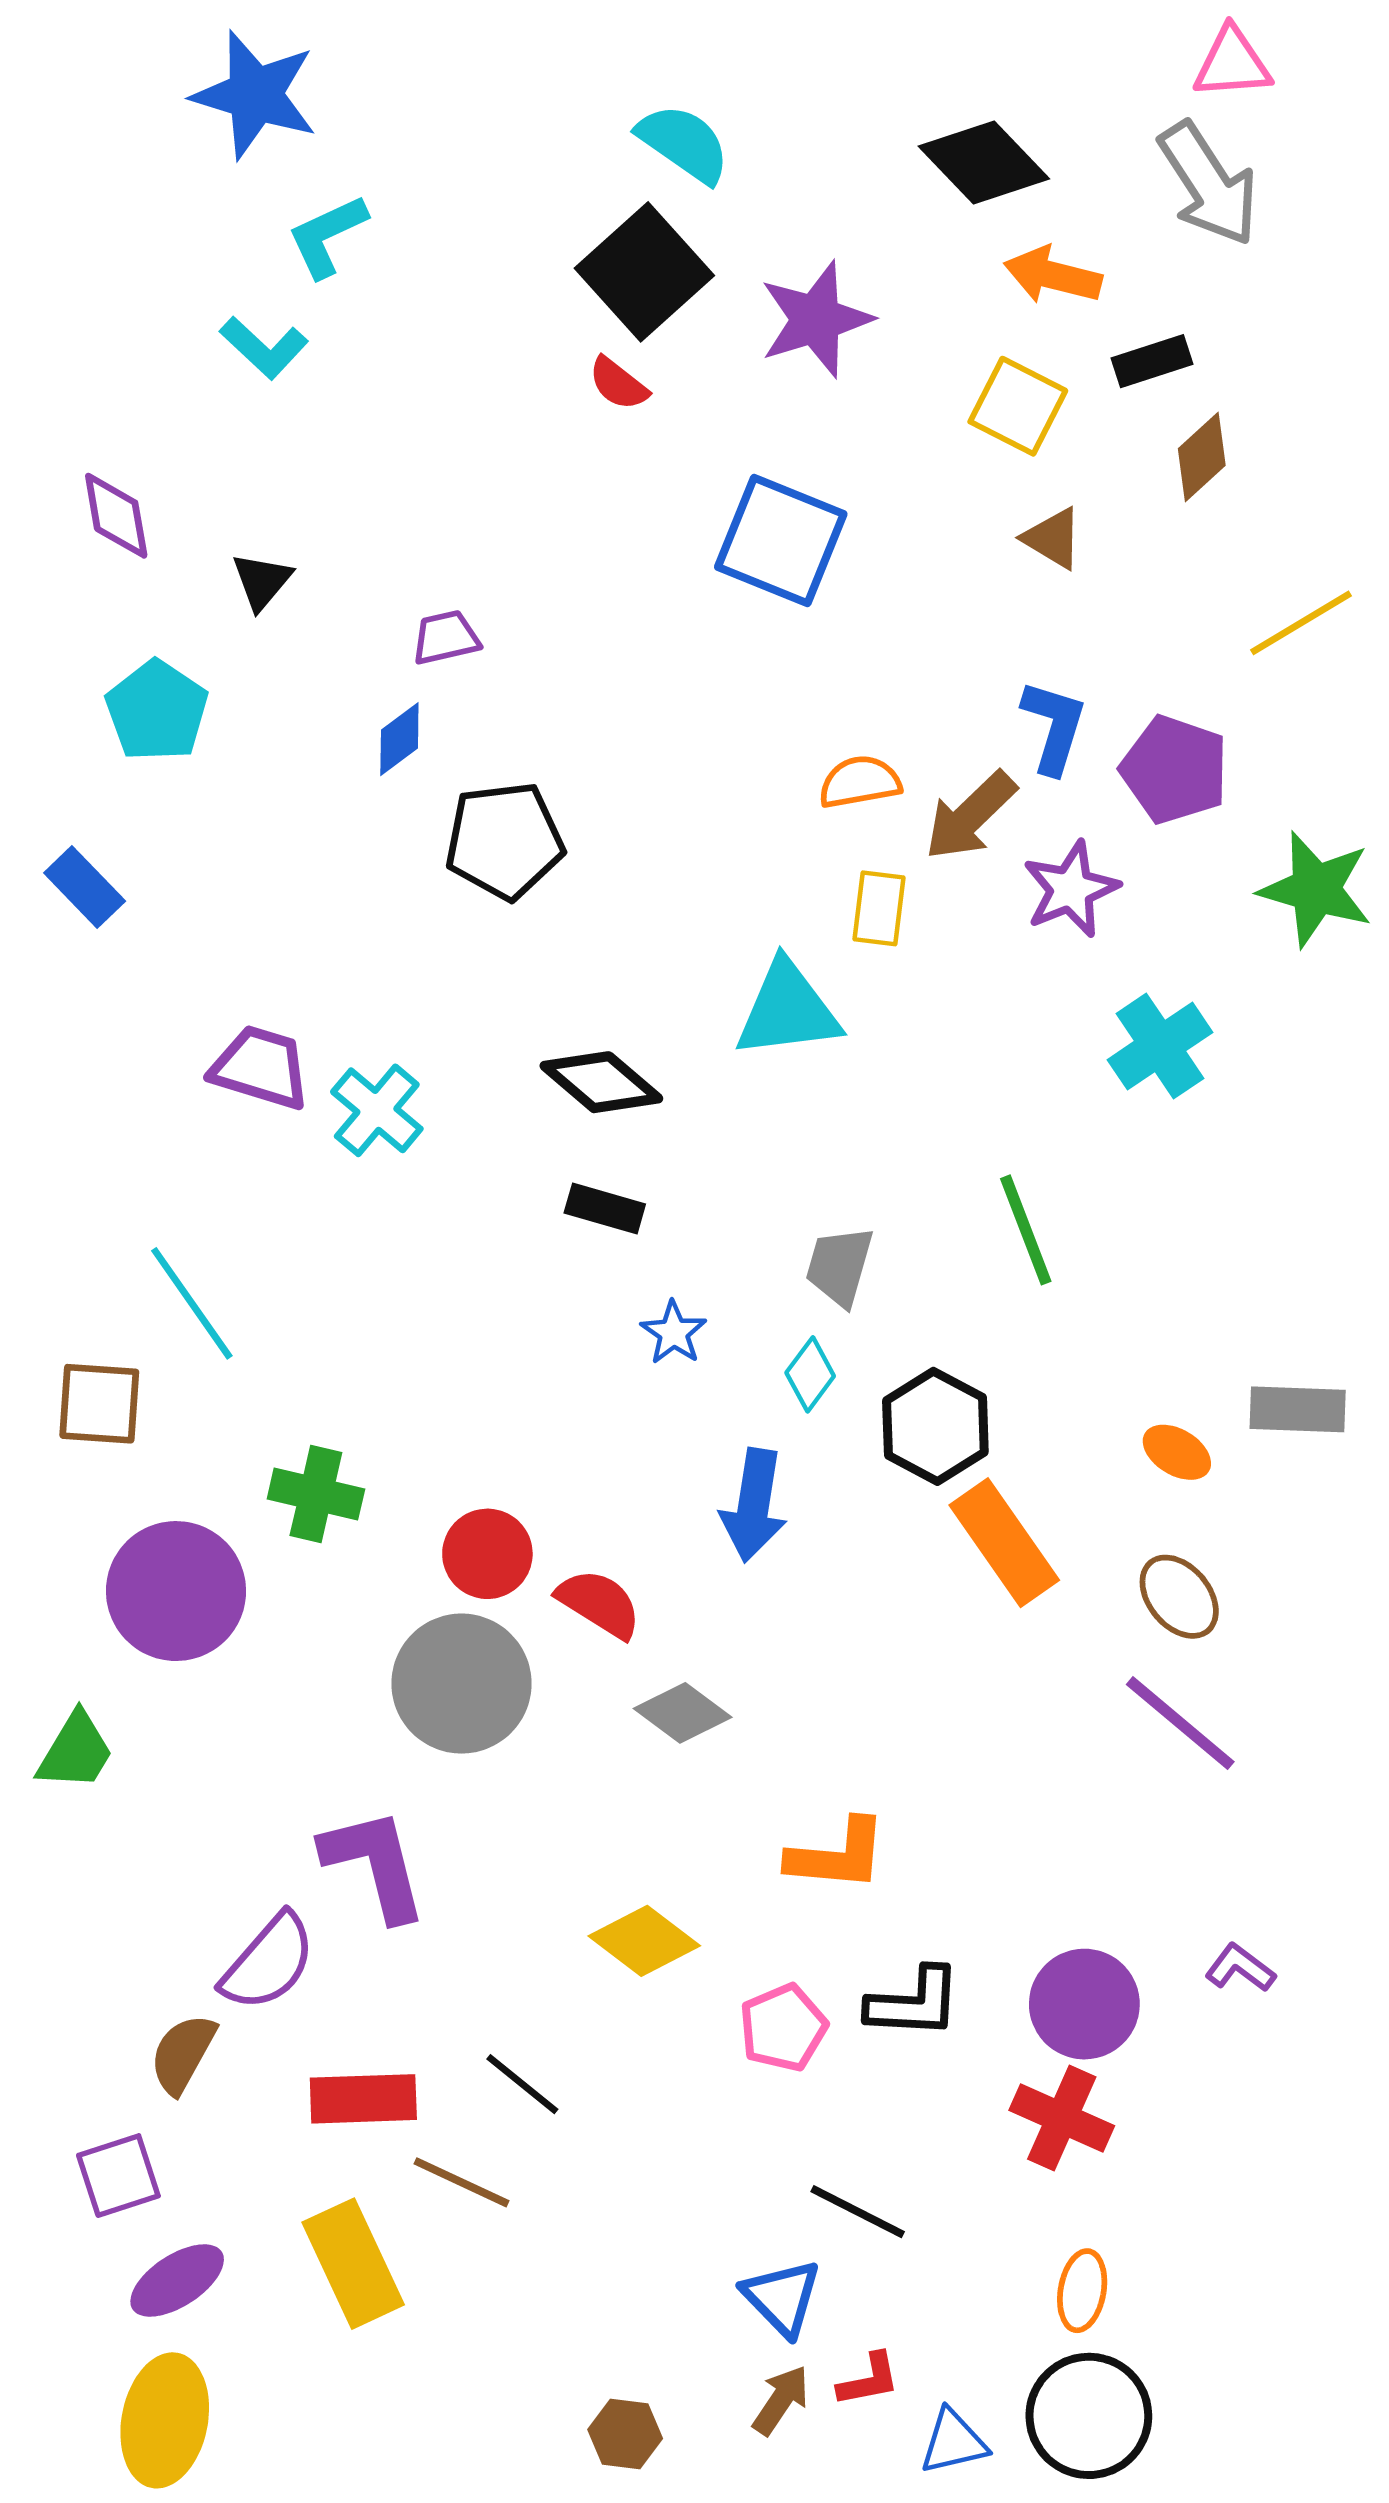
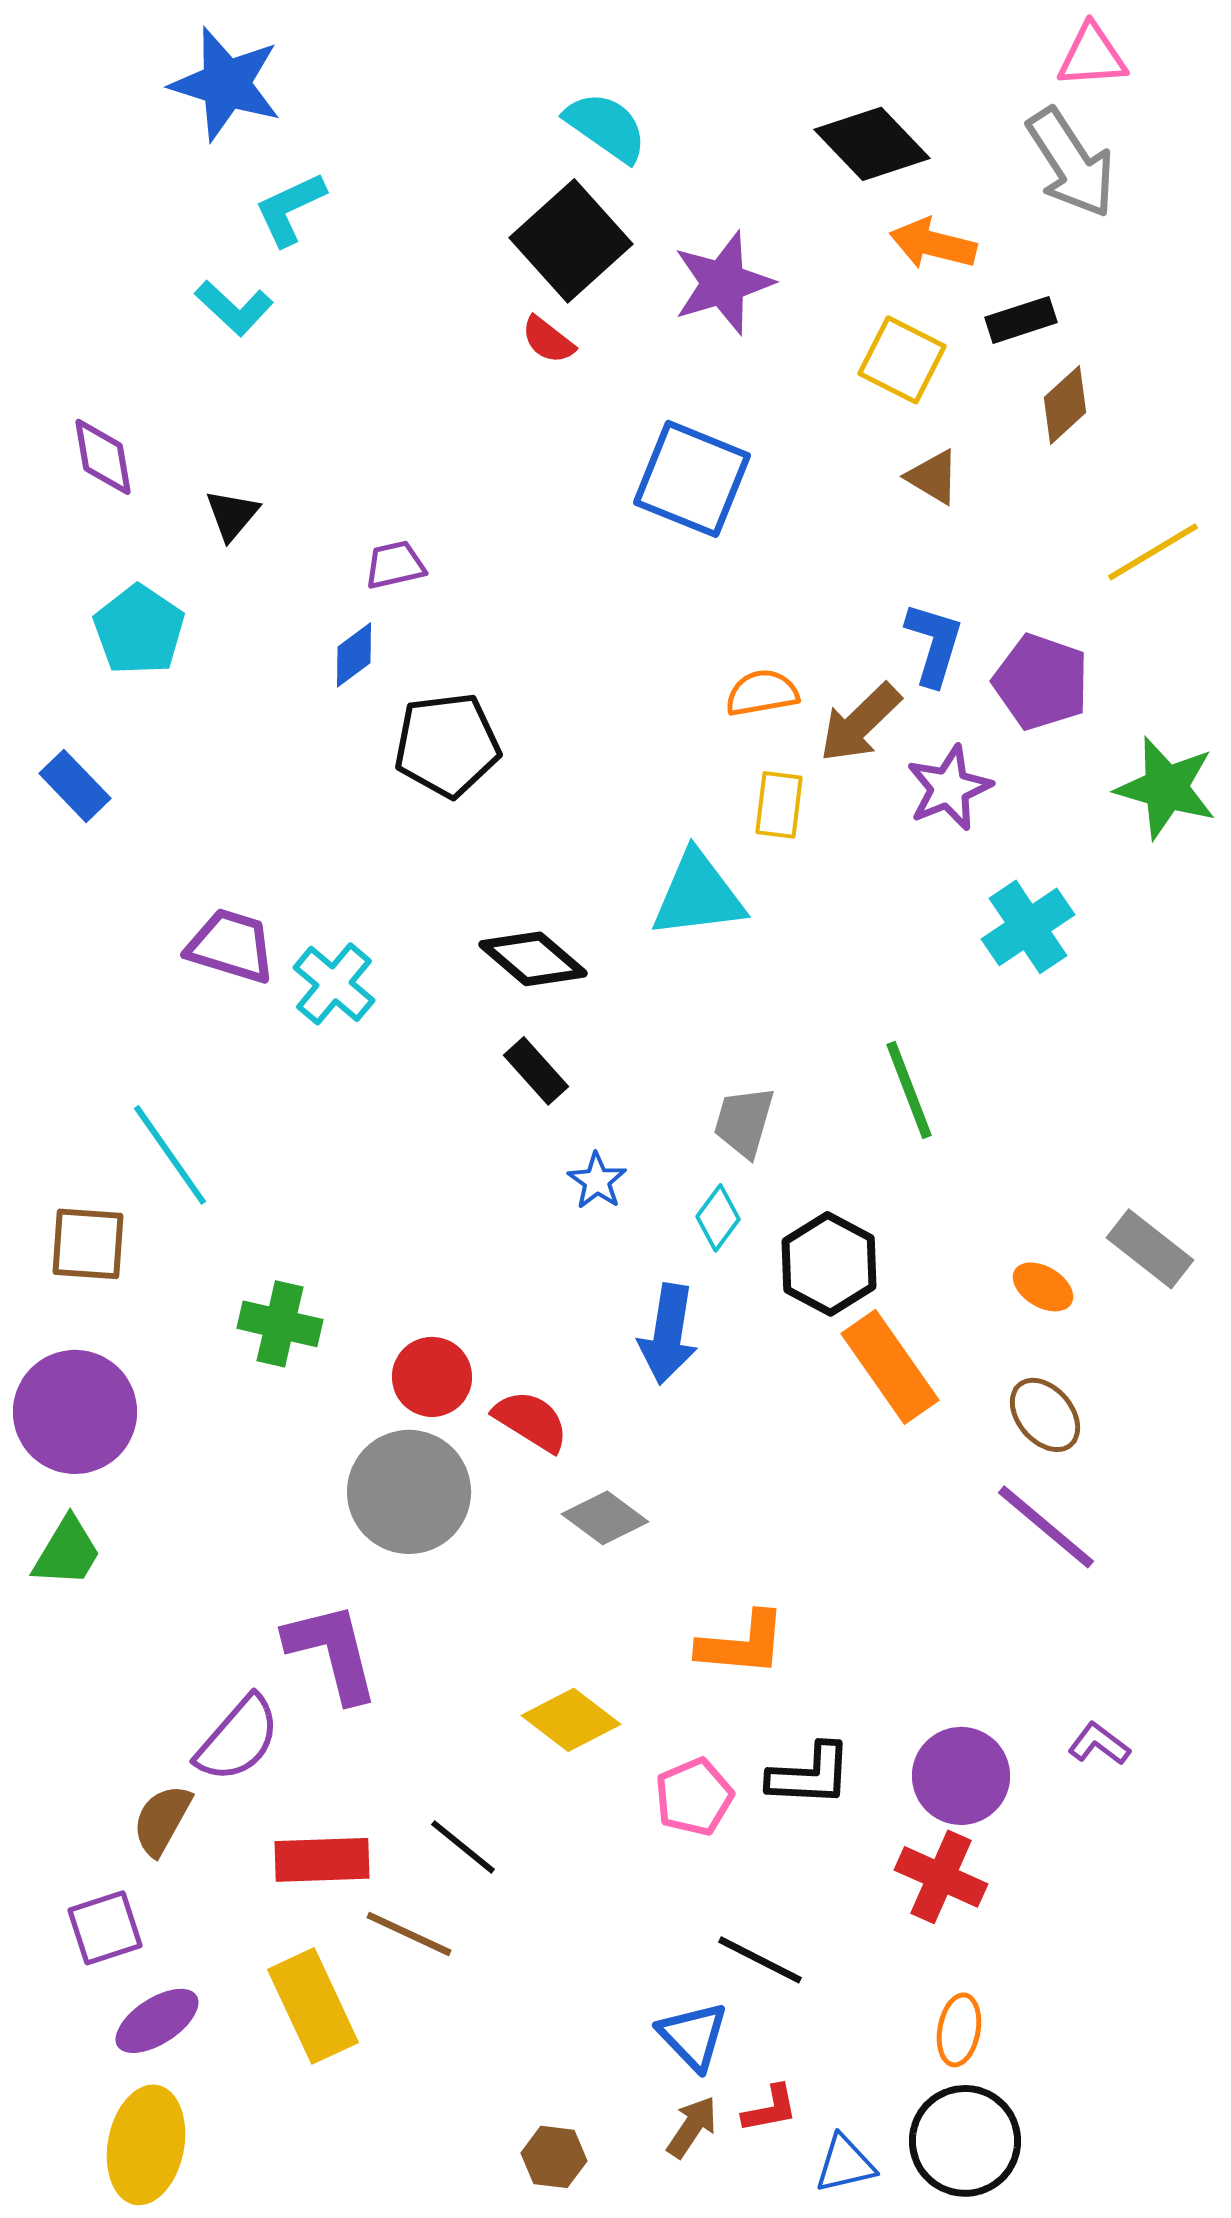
black rectangle: (605, 1209) -> (536, 1071), turned 32
gray rectangle: (1298, 1409) -> (1150, 1249), turned 36
purple circle: (176, 1591) -> (75, 1412), moved

